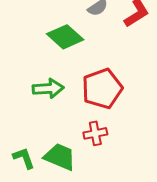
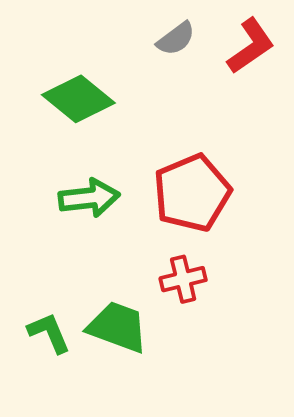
green diamond: (65, 37) -> (78, 99), moved

